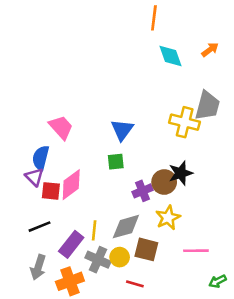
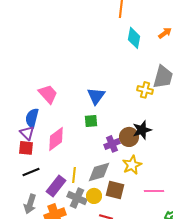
cyan diamond: (171, 56) -> (134, 38), turned 30
yellow cross: (185, 122) -> (145, 90), size x0.7
red square: (51, 191) -> (26, 148), moved

